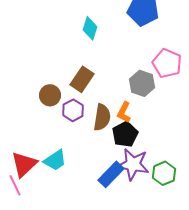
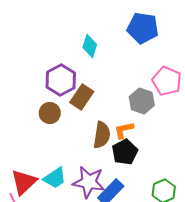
purple hexagon: (73, 110) -> (61, 80), moved, size x1.4
orange L-shape: (124, 112) -> (124, 130), turned 50
purple star: (133, 164) -> (89, 182), moved

